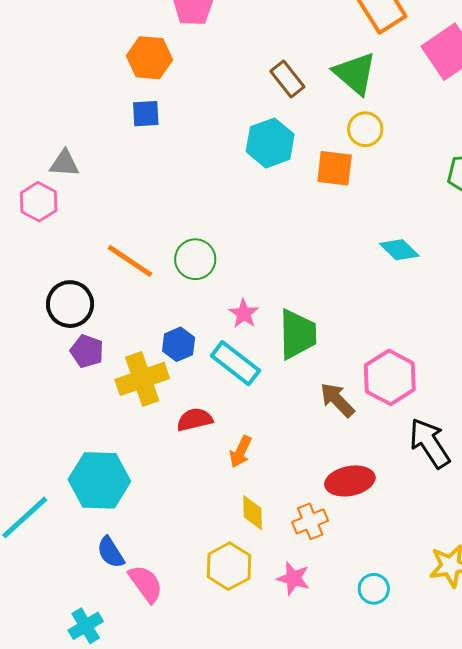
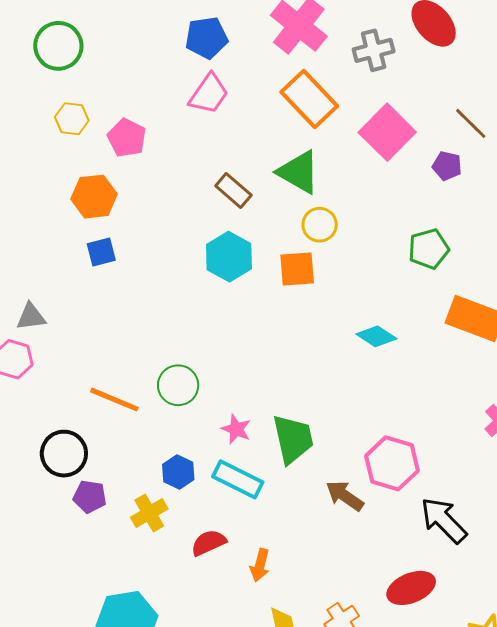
yellow cross: (142, 379) -> (149, 513), size x0.7
red ellipse: (350, 481) -> (411, 588), moved

